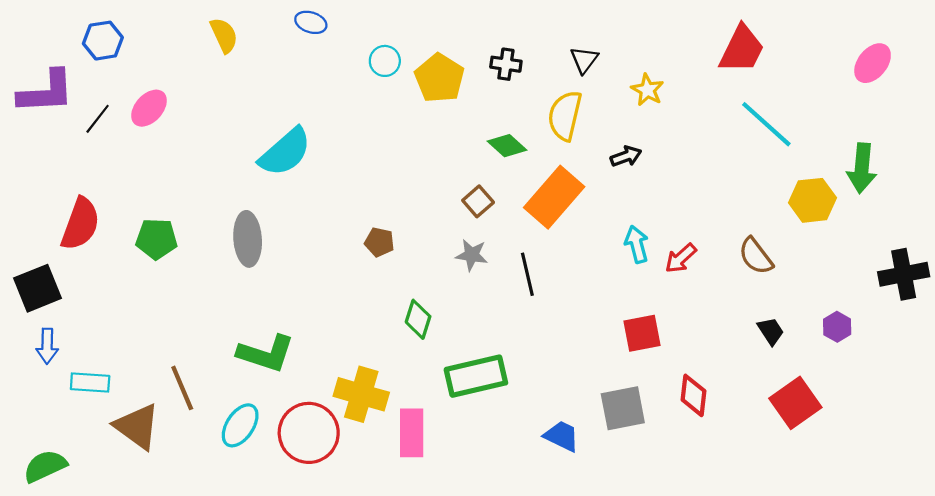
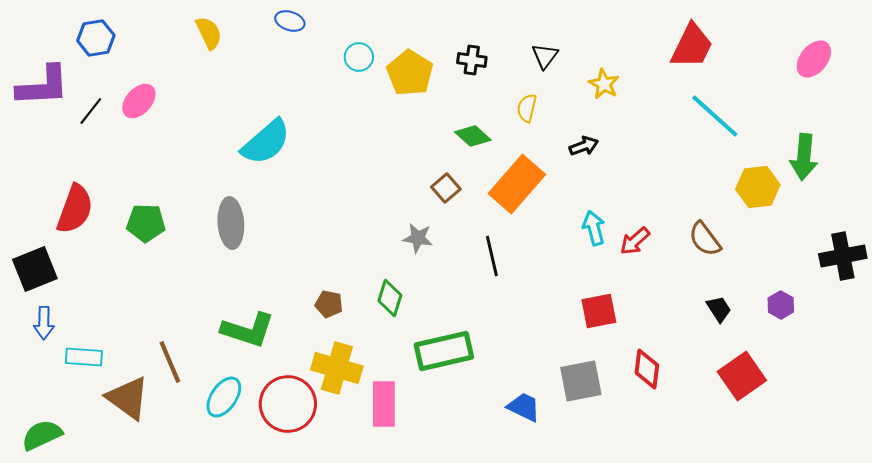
yellow semicircle: (565, 116) -> (527, 108), size x0.6
brown pentagon: (379, 242) -> (329, 304), moved
gray star: (472, 255) -> (418, 238), moved

